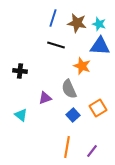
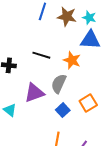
black line: (56, 45) -> (41, 55), moved
gray semicircle: (69, 89) -> (59, 84), turned 48
purple triangle: (45, 98) -> (34, 93), size x1.5

